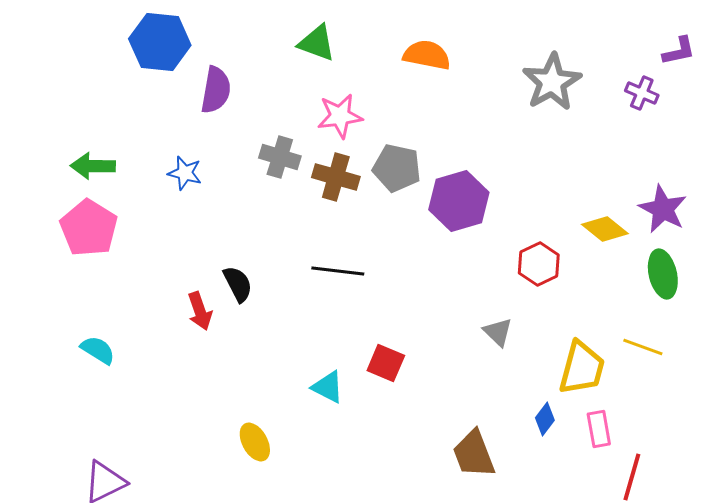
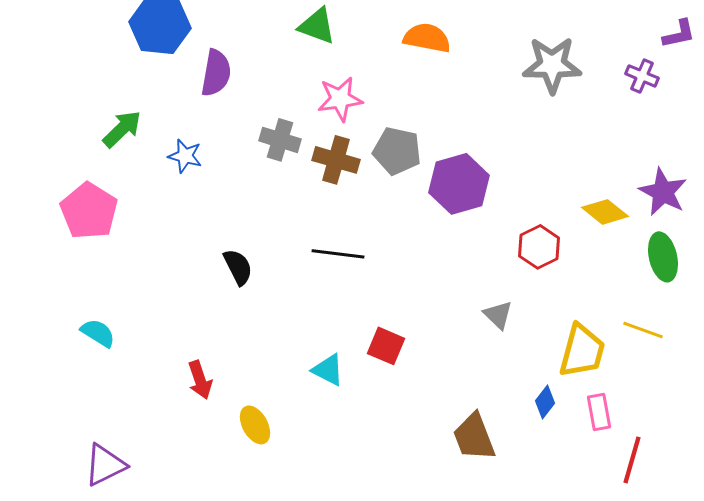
gray star: (552, 82) -> (552, 65), turned 30
green arrow: (93, 166) -> (122, 129), moved, turned 135
red arrow: (200, 311) -> (200, 380), moved

